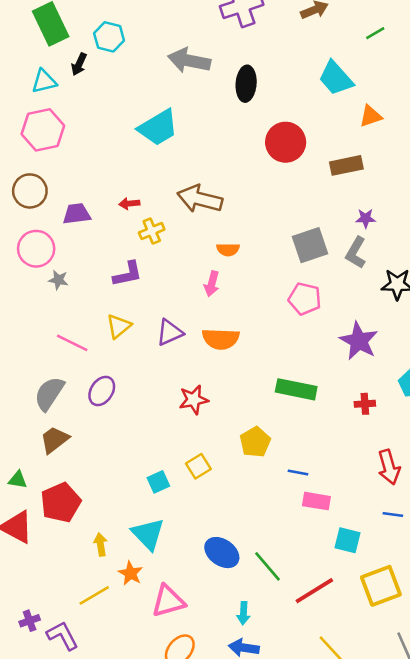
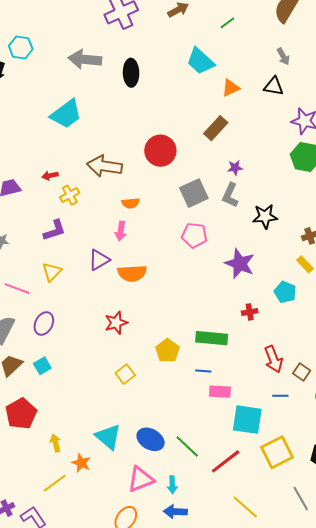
red circle: (286, 142) -> (160, 151), moved
brown rectangle: (346, 165) -> (216, 128), turned -30
purple triangle: (170, 333) -> (99, 260), moved
green rectangle: (296, 389) -> (212, 338), moved
cyan square: (158, 482) -> (42, 366), moved
cyan triangle: (148, 534) -> (108, 437), moved
cyan square: (347, 540) -> (247, 420), size x1.5
pink triangle: (168, 601) -> (141, 479), moved

